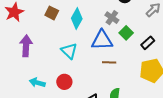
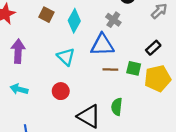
green square: (126, 33) -> (134, 68), moved, turned -32
cyan arrow: (37, 83) -> (19, 89), moved

